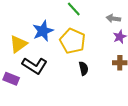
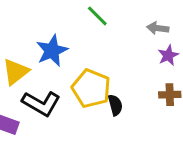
yellow pentagon: (73, 41) -> (91, 88), moved

